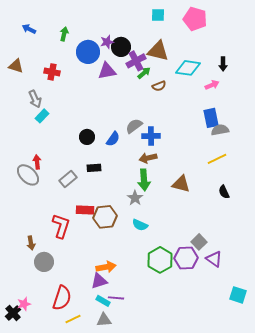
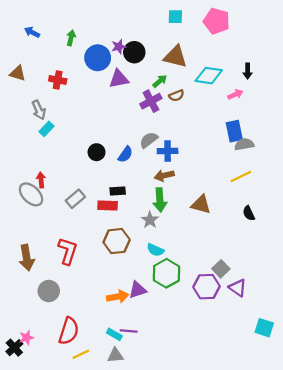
purple cross: (136, 61) -> (151, 101), moved
black rectangle: (94, 168) -> (118, 191), moved
red rectangle: (85, 210) -> (108, 205), moved
brown arrow: (31, 243) -> (27, 258), moved, size x1.6
green hexagon: (160, 260) -> (166, 273), moved
purple triangle: (99, 281) -> (138, 290), moved

